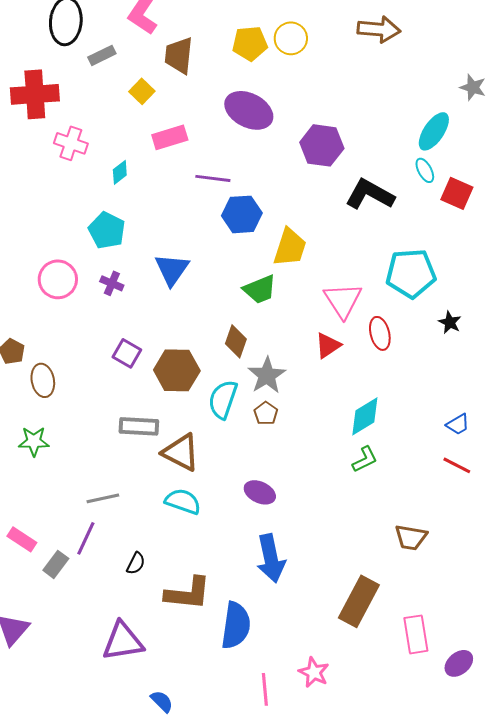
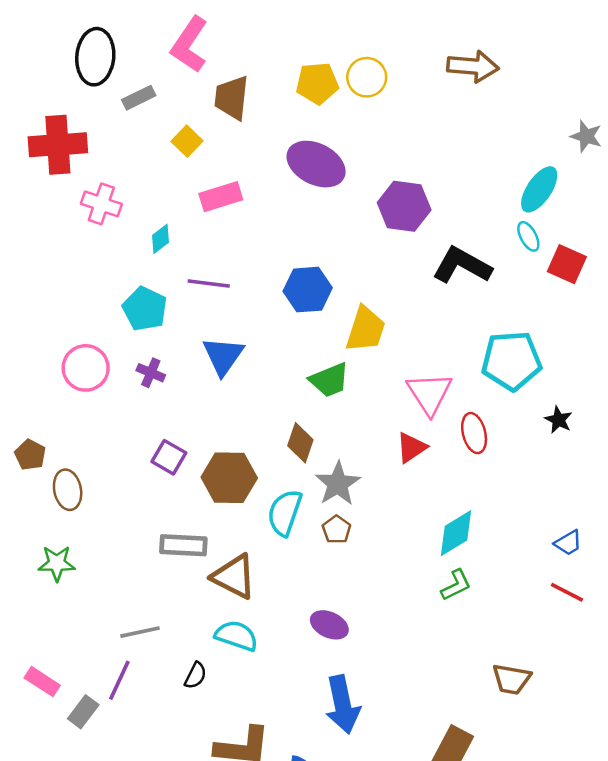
purple line: (213, 178) -> (209, 283), moved
black semicircle: (136, 563) -> (195, 676), moved

